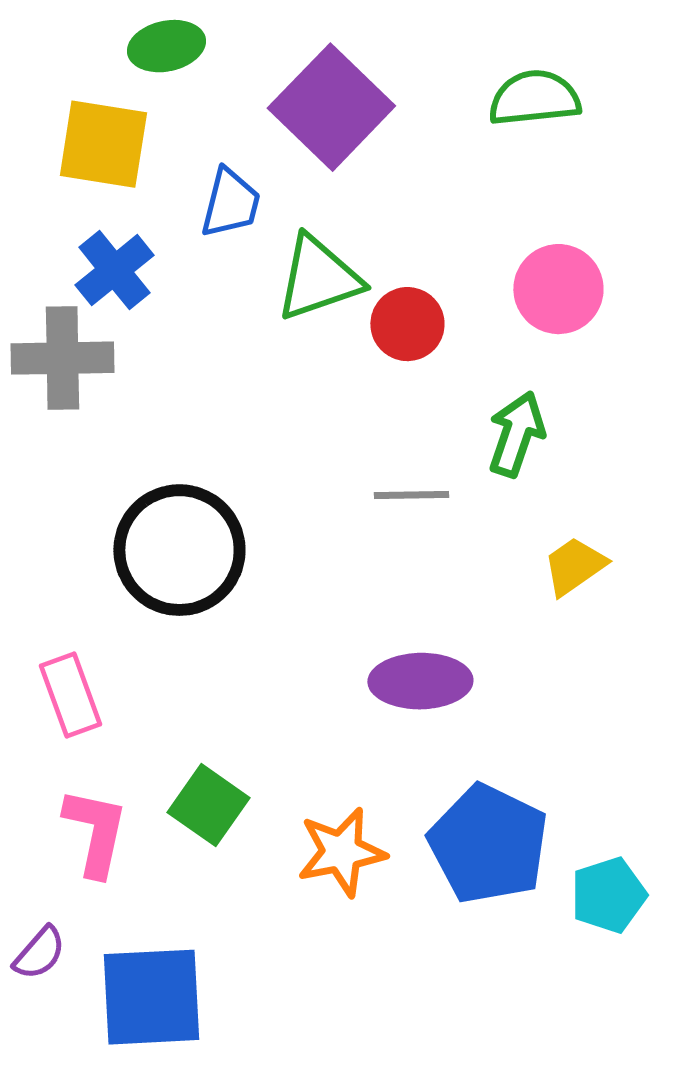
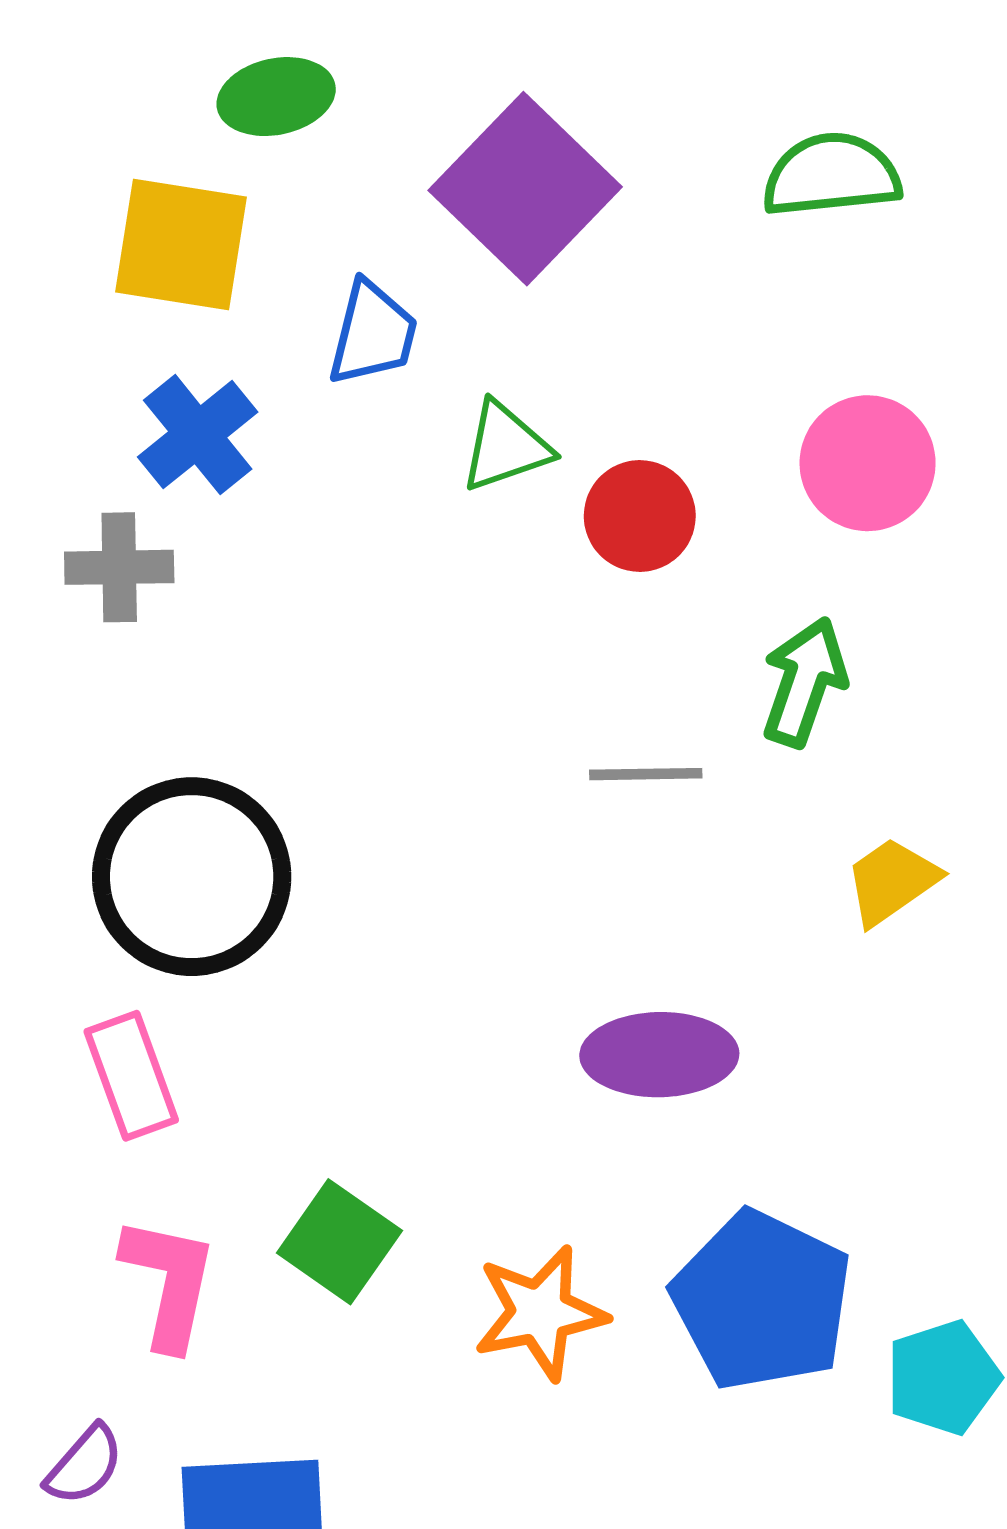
green triangle: (318, 278) -> (505, 447), size x0.7
gray cross: (62, 358) -> (119, 567), size x0.7
black circle: (179, 550) -> (192, 877), moved

